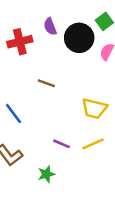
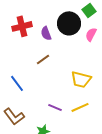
purple semicircle: (50, 26) -> (46, 33), moved
brown line: (46, 83) -> (43, 59), turned -56

